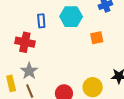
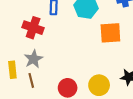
orange square: (97, 38) -> (110, 33), size x1.5

